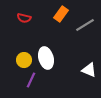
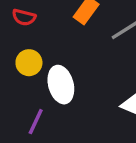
yellow circle: (24, 60) -> (29, 63), moved

